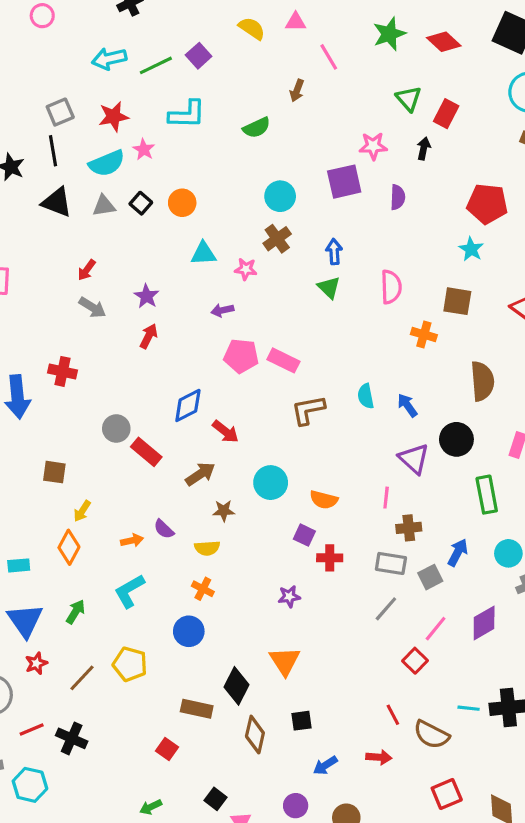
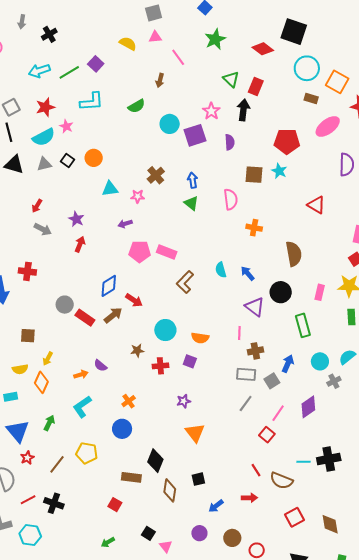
red diamond: (444, 42) -> (263, 49), moved
pink star: (373, 146) -> (211, 111), turned -30
black arrow: (424, 149) -> (243, 110), size x1.5
cyan circle: (280, 196) -> (170, 124), moved
brown square: (457, 301) -> (254, 175), moved
brown L-shape: (308, 410) -> (185, 282), turned -30
brown arrow: (200, 474) -> (113, 315), moved
yellow semicircle: (207, 548) -> (20, 369), moved
red cross: (330, 558) -> (160, 366), moved
orange cross: (203, 589) -> (129, 401), turned 32
orange triangle: (285, 661) -> (195, 433), moved

